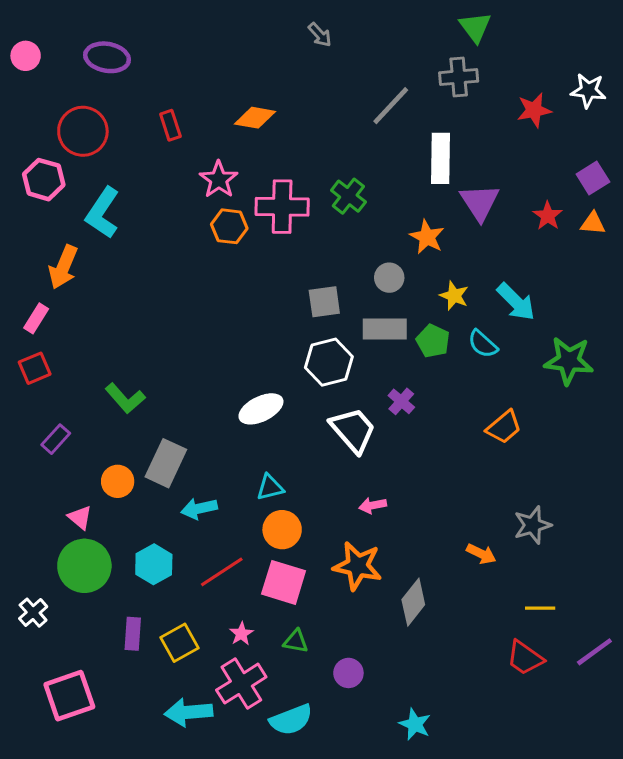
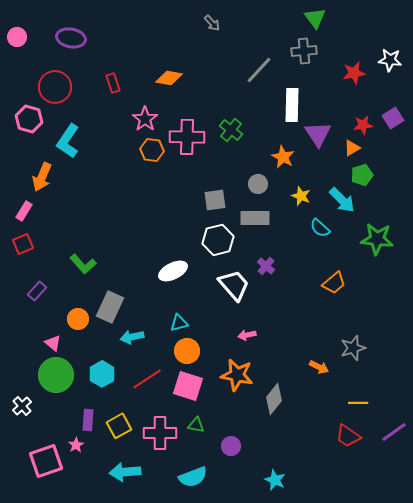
red star: (548, 216) -> (363, 125), moved, turned 30
orange triangle: (593, 223) -> (352, 148), moved, turned -36
green pentagon: (433, 341) -> (362, 175), moved, turned 30
pink star: (241, 634) -> (76, 445), moved
pink cross: (241, 684) -> (160, 433), moved, turned 32

